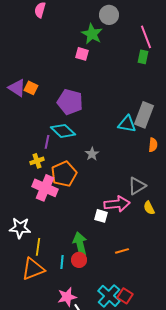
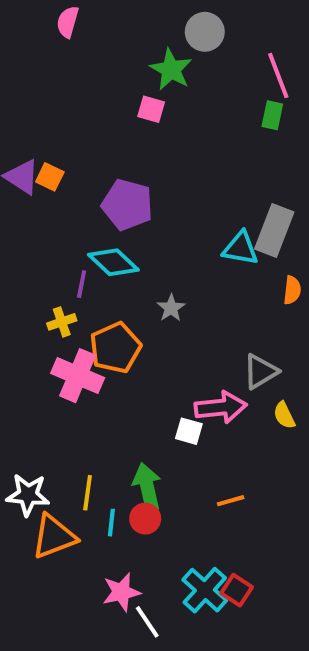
white star: (20, 228) -> (28, 495), moved
yellow line: (38, 247) -> (88, 493), moved

